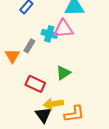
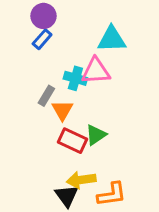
orange triangle: (12, 56) -> (62, 110), moved
red rectangle: (35, 84) -> (73, 141), moved

